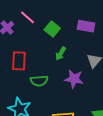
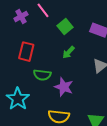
purple star: (74, 79) -> (64, 87), moved

